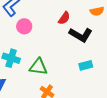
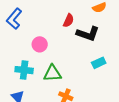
pink circle: (24, 26) -> (40, 44), moved

